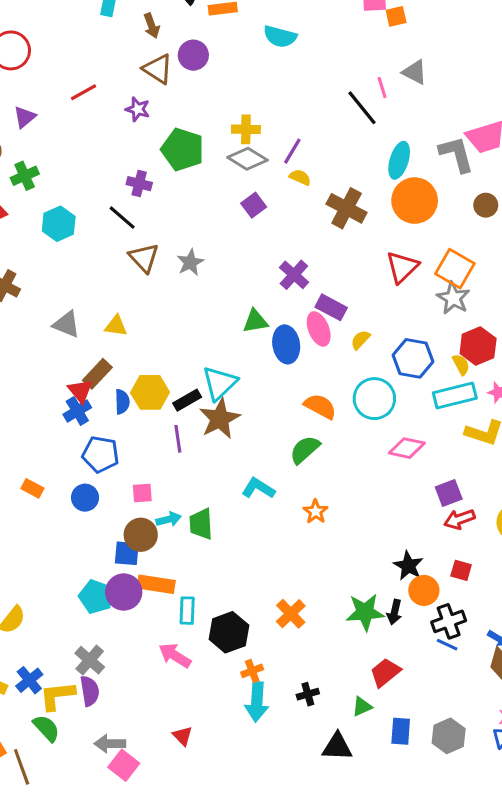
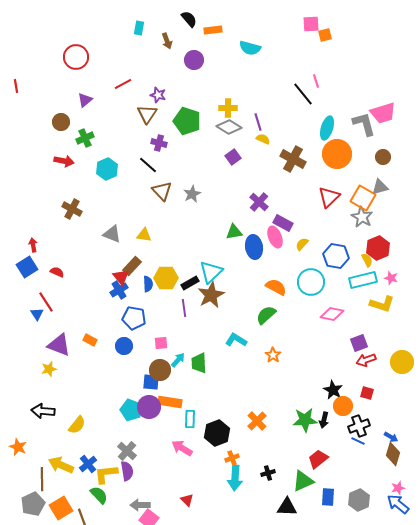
brown triangle: (158, 69) -> (147, 114), moved, turned 30
gray triangle: (415, 72) -> (380, 187), moved, turned -42
purple line: (292, 151) -> (258, 122), turned -48
cyan arrow: (169, 519) -> (178, 360), turned -35
green triangle: (362, 707) -> (303, 481), size x1.6

